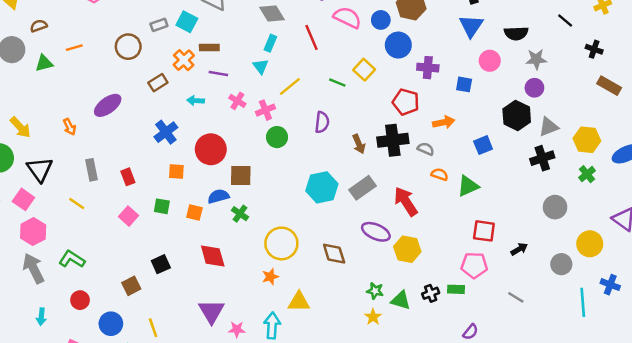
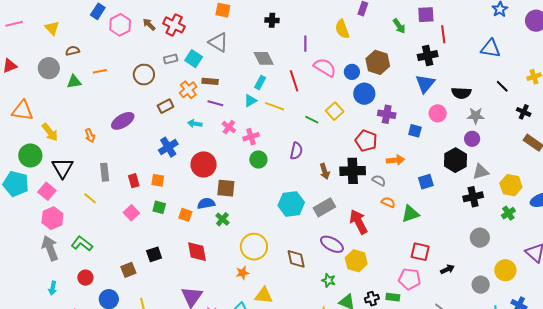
cyan triangle: (261, 66) -> (250, 101), turned 32
yellow line: (290, 86) -> (274, 106), moved, turned 54
orange square: (176, 172) -> (158, 180), moved
green star: (375, 291) -> (329, 280), moved

